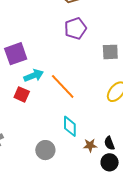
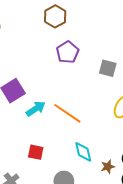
gray square: (110, 52) -> (108, 68), turned 30
red square: (22, 94) -> (36, 152), moved

